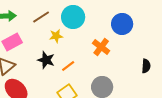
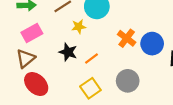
blue circle: (122, 24) -> (152, 44), moved

